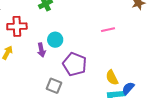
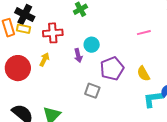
purple pentagon: (75, 64) -> (112, 68), turned 30
yellow semicircle: (112, 78) -> (143, 74), moved

